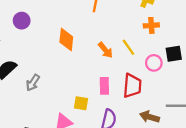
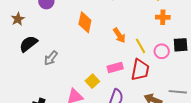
yellow line: (128, 47) -> (141, 46), moved
pink rectangle: (104, 86) -> (115, 67), turned 70
yellow square: (81, 103) -> (92, 81), turned 32

